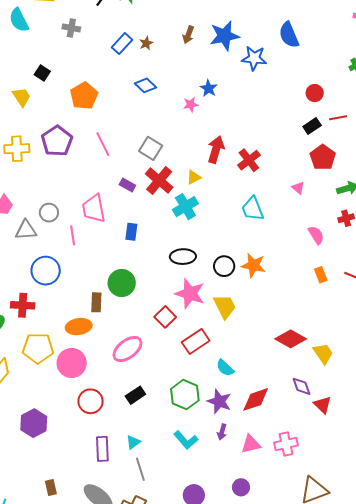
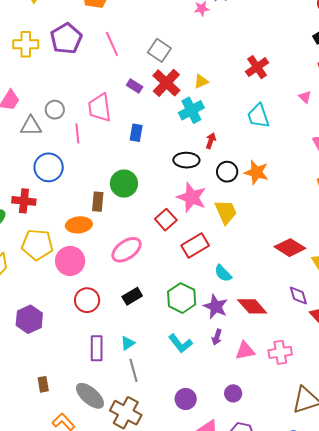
red arrow: (216, 150) -> (211, 141), moved, size x0.6
red diamond: (256, 399) -> (252, 306), turned 64

